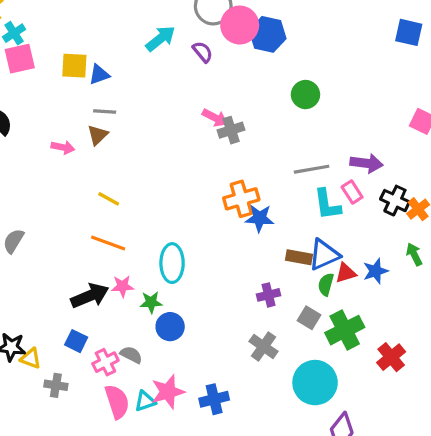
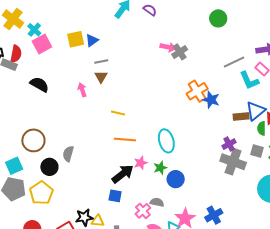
pink arrow: (63, 147) -> (82, 90), turned -104
blue star: (259, 218) -> (211, 100), turned 30
blue square: (76, 341) -> (115, 196), moved
gray cross: (263, 346) -> (233, 162), moved, size x1.4

